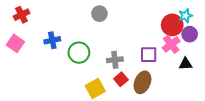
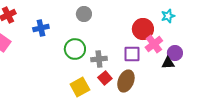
red circle: (172, 25) -> (143, 29), moved
purple circle: (190, 34) -> (175, 53), moved
blue cross: (52, 40) -> (41, 28), moved
green circle: (79, 53) -> (75, 49), moved

